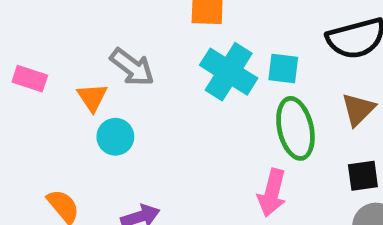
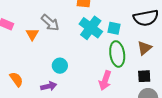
cyan circle: (115, 137) -> (60, 66), moved

